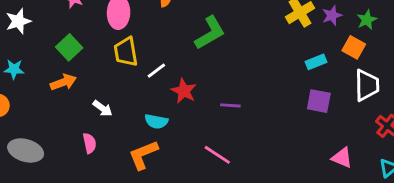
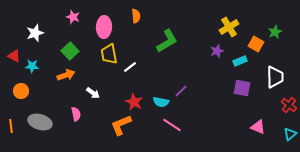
purple star: (332, 15) -> (217, 51), moved
orange square: (354, 47) -> (256, 44), moved
red star: (184, 91) -> (134, 102), moved
purple line: (230, 105) -> (181, 91), turned -48
cyan semicircle: (156, 121) -> (161, 102), moved
pink semicircle: (89, 143) -> (76, 114), moved

